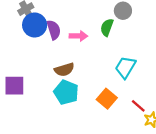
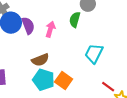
pink arrow: (78, 36) -> (50, 29), turned -70
orange square: (107, 99) -> (64, 80), moved

